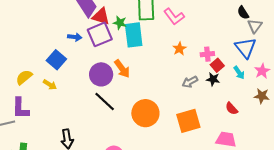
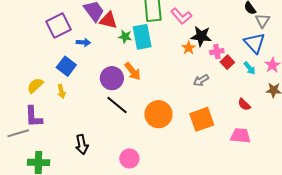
green star: (120, 23) -> (125, 37), moved
purple square: (100, 34) -> (59, 25), moved
black star: (213, 79) -> (201, 36), moved, size x1.5
yellow arrow: (50, 85) -> (61, 91), turned 48

